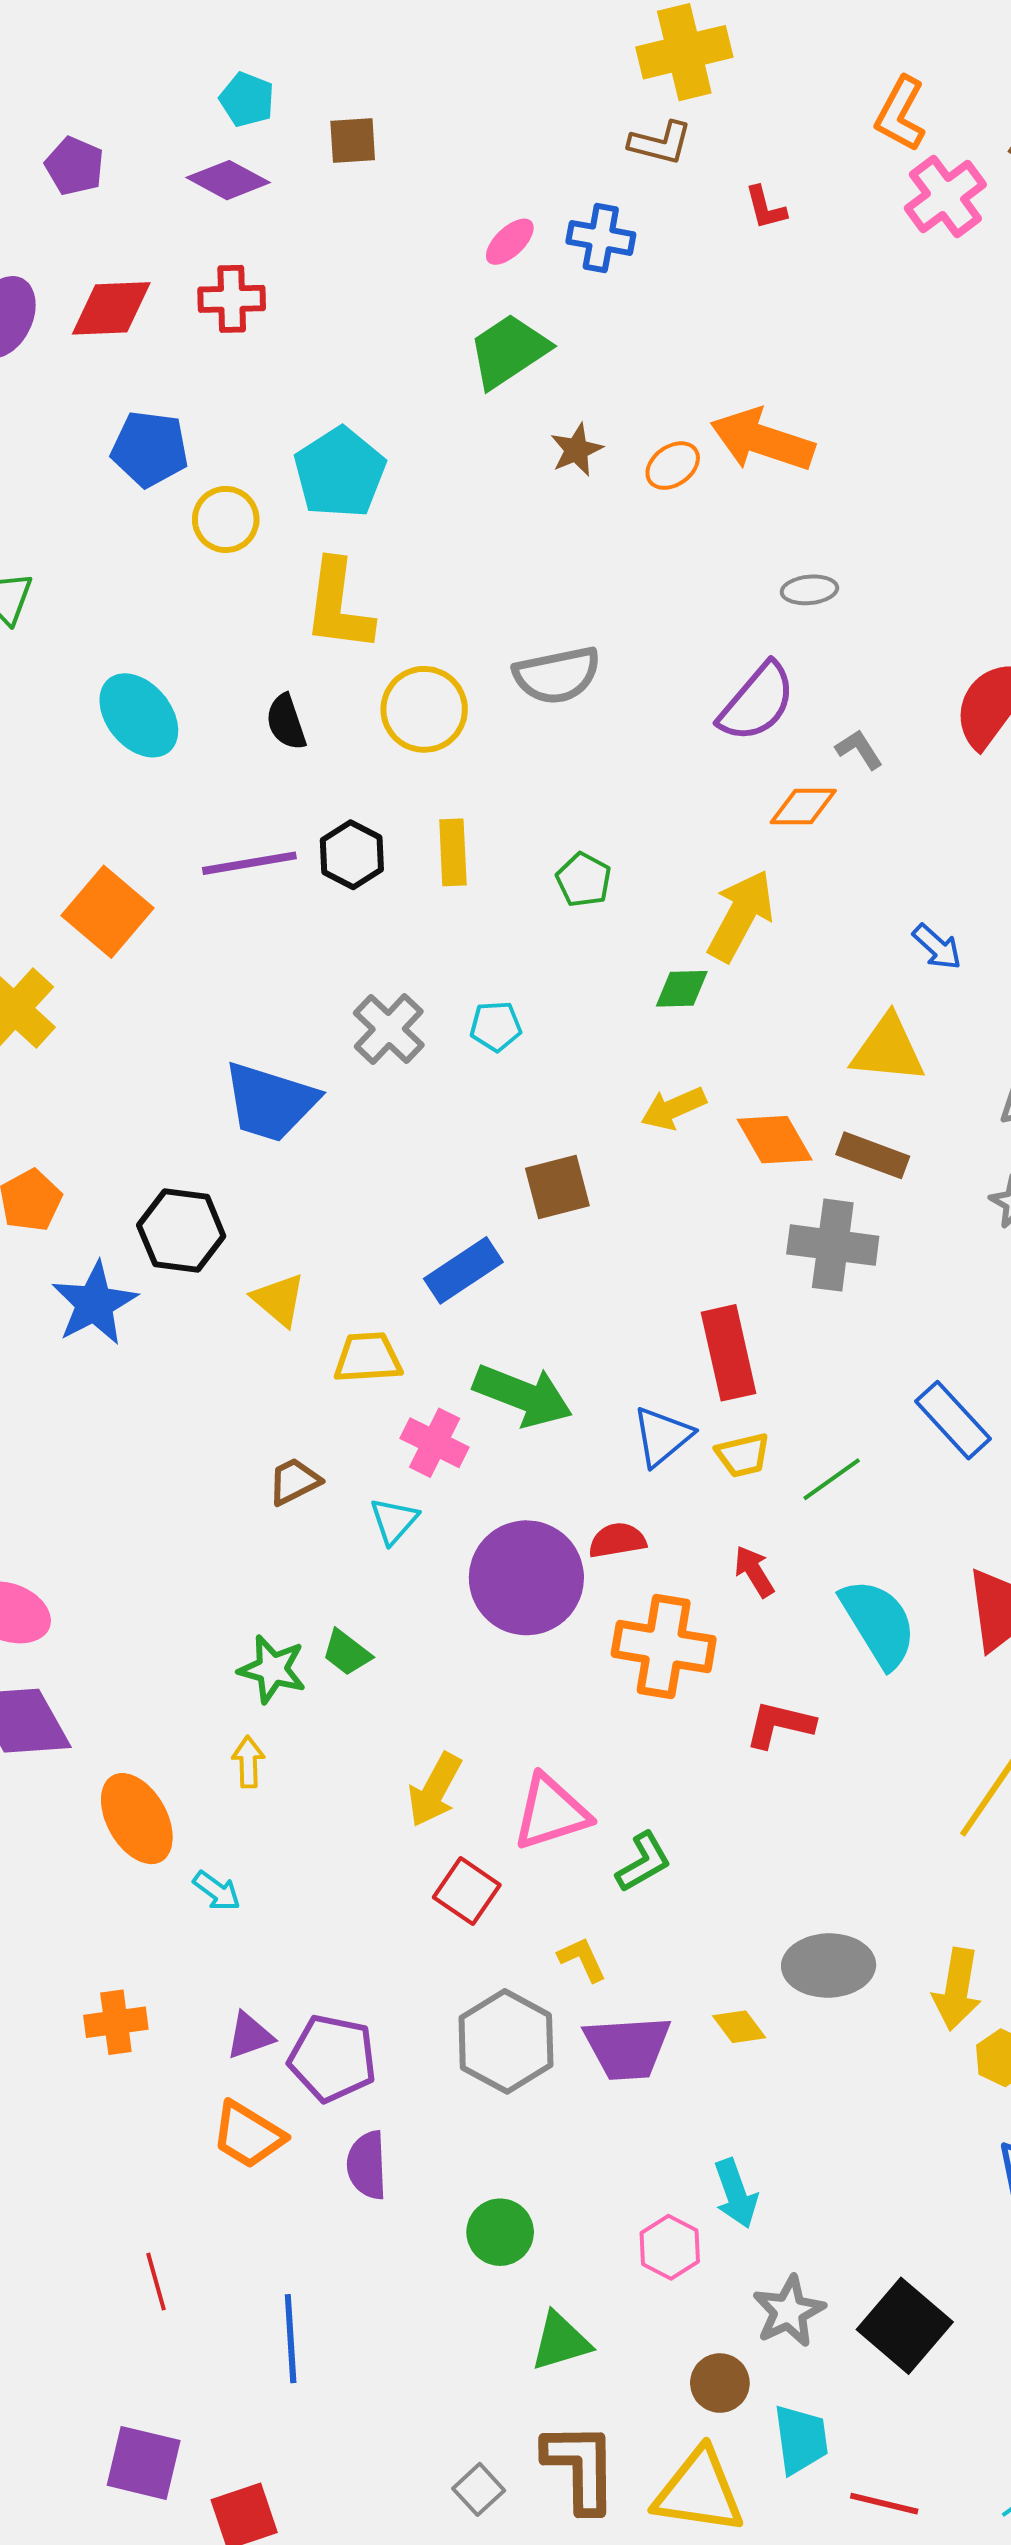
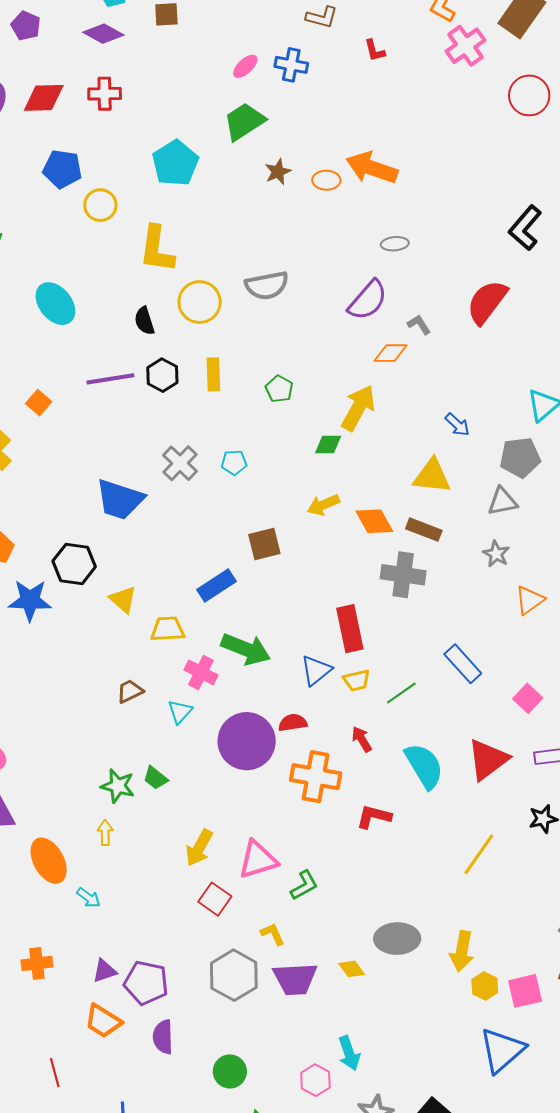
orange ellipse: (673, 466) -> (326, 180), turned 36
cyan pentagon: (340, 473) -> (175, 163), moved
black semicircle: (286, 722) -> (144, 321), moved
orange square: (108, 912) -> (39, 403), size x0.6
blue star: (94, 1303) -> (30, 600), turned 30
red line: (156, 2282) -> (55, 1073), moved

